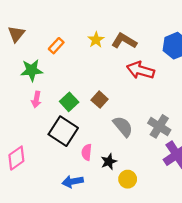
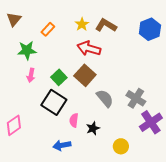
red arrow: (141, 70) -> (89, 48), moved
brown square: (100, 100) -> (85, 75), size x1.5
yellow circle: (128, 179) -> (121, 146), moved

